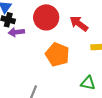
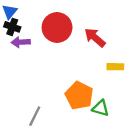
orange pentagon: (57, 55) -> (79, 96), moved

